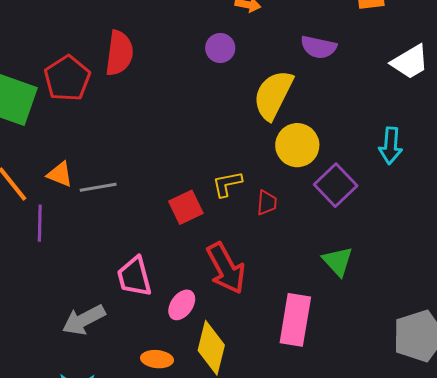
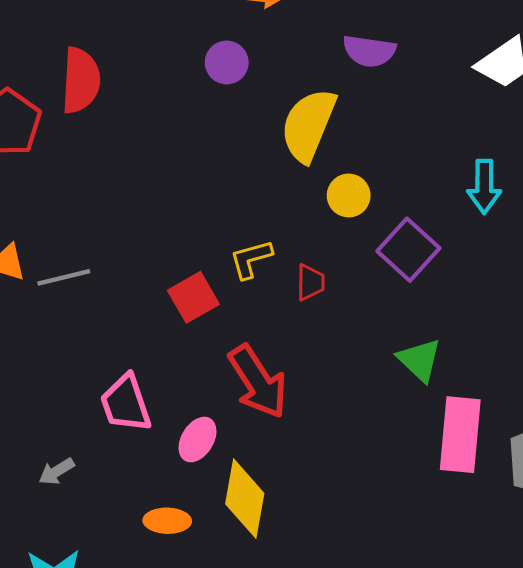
yellow circle: (297, 145) -> (349, 196), size x0.7
gray arrow: (84, 320) -> (57, 471), size x0.6
pink rectangle: (295, 320) -> (460, 435), moved

